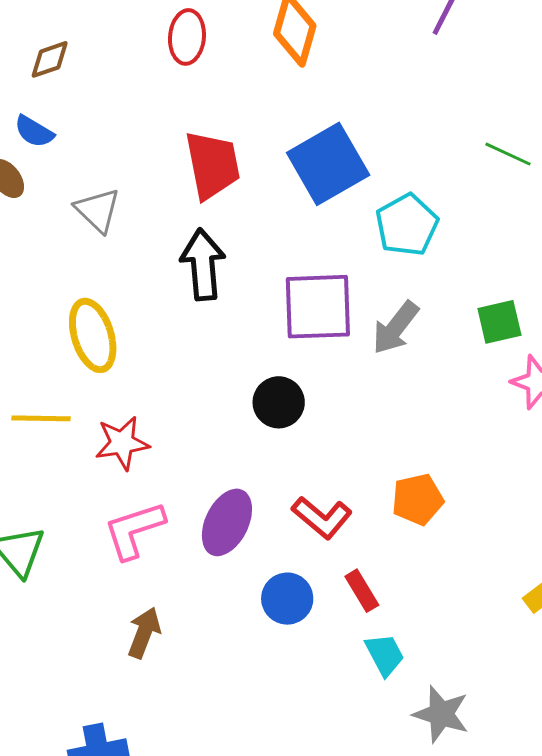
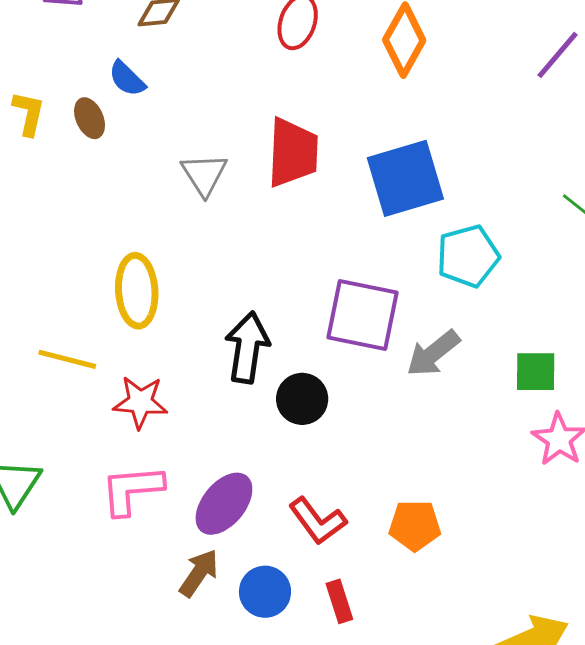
gray triangle: (98, 210) -> (204, 174), moved
black arrow: (203, 265) -> (247, 347), moved
brown arrow: (144, 633) -> (199, 573), moved

